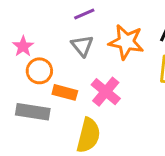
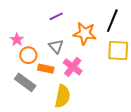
gray triangle: (82, 46) -> (56, 46), moved
gray rectangle: (33, 112) -> (25, 82), turned 30

